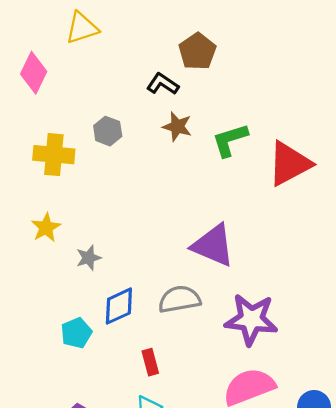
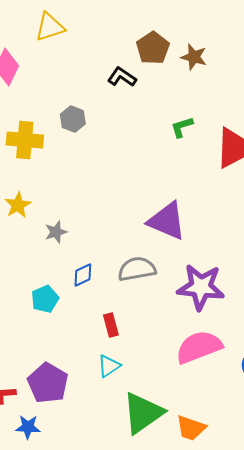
brown star: (177, 127) -> (194, 57), moved
green L-shape: (230, 140) -> (182, 127), size x0.7
blue diamond: (119, 306) -> (83, 275), size x0.7

